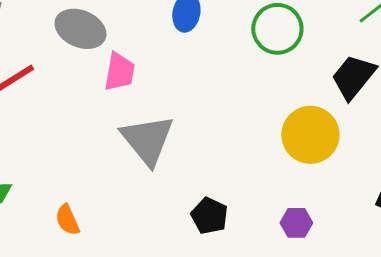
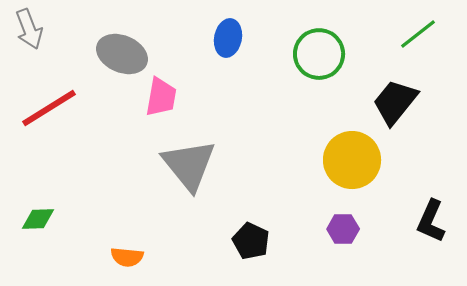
orange semicircle: (67, 220) -> (127, 257), moved, turned -60
purple hexagon: (296, 223) -> (343, 229), moved

